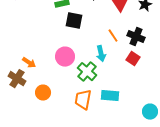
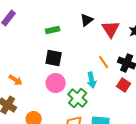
black square: (74, 21) -> (54, 58), moved
orange arrow: (29, 63) -> (16, 80), moved

